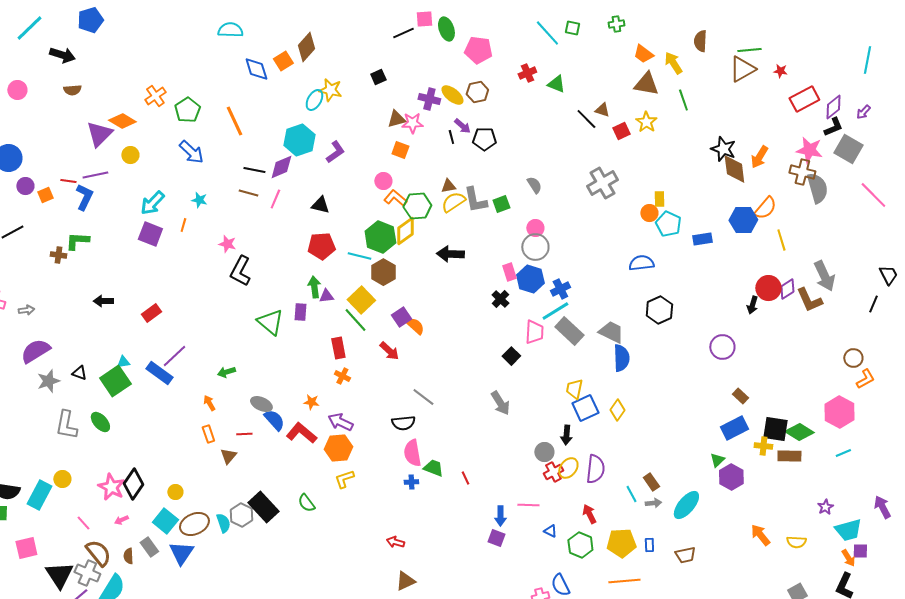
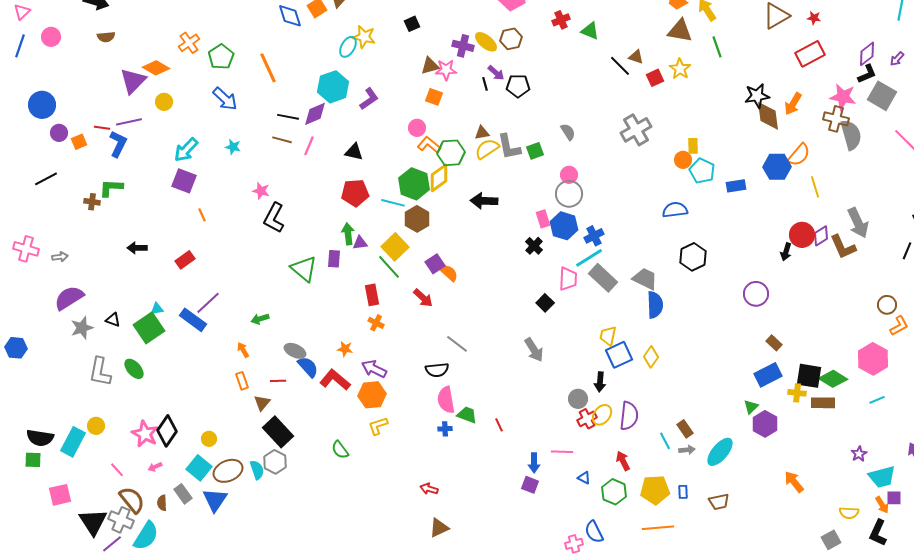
red rectangle: (804, 99) -> (810, 54), moved
black star: (723, 149) -> (757, 96), turned -30
orange line: (183, 225) -> (202, 215), moved, turned -40
black rectangle: (263, 507) -> (278, 432), moved
yellow semicircle: (796, 542) -> (849, 513), moved

